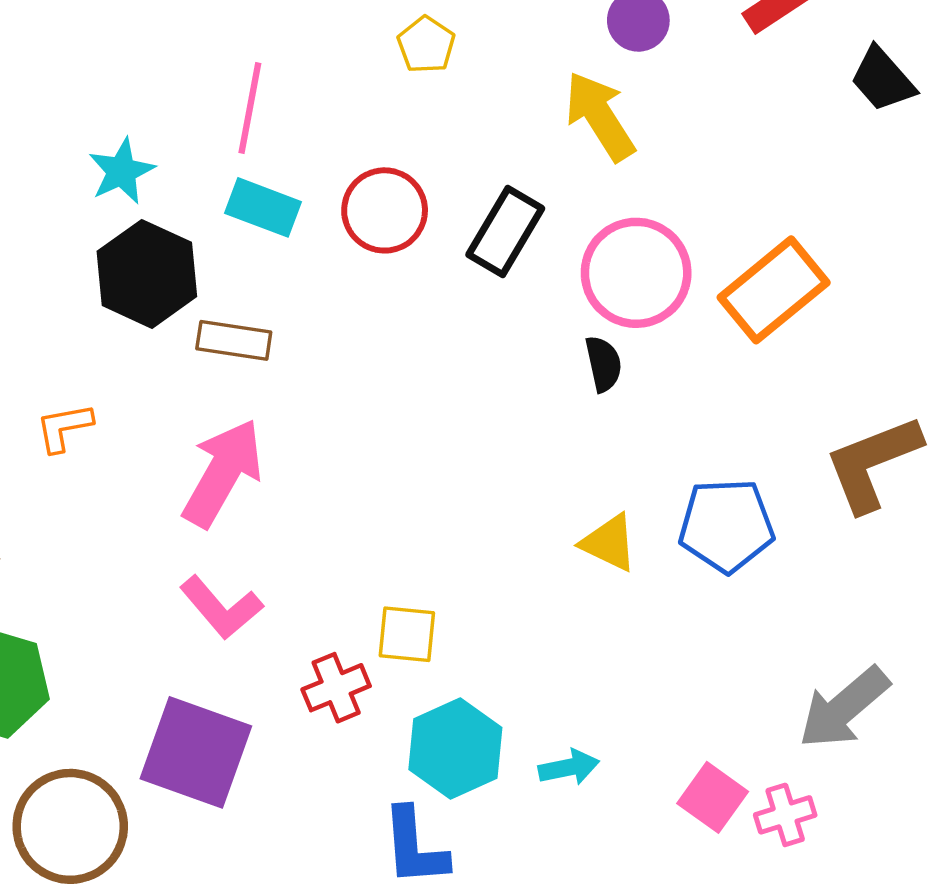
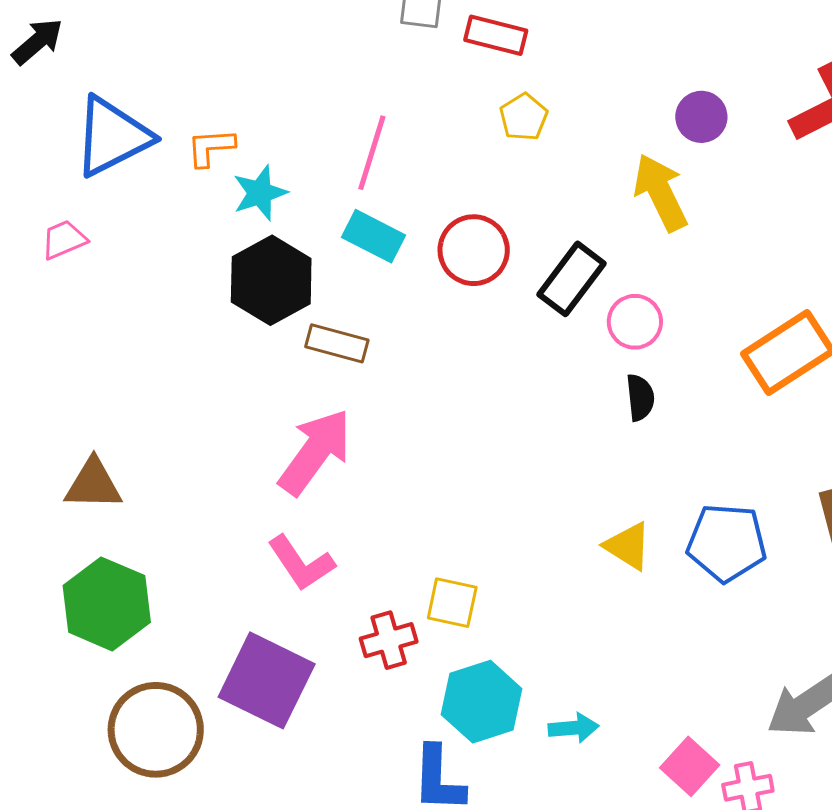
pink circle: (636, 273) -> (635, 322), moved, size x0.6
orange L-shape: (64, 427) -> (211, 147), moved

